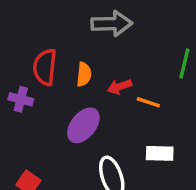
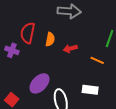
orange line: (148, 102) -> (97, 60), moved
purple ellipse: (83, 125) -> (39, 83), moved

